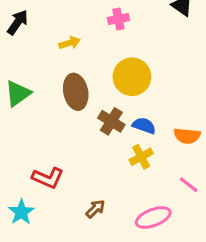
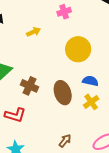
brown ellipse: (76, 92) -> (63, 93), moved
brown cross: (111, 121) -> (29, 86), moved
red L-shape: (48, 178) -> (15, 115), moved

